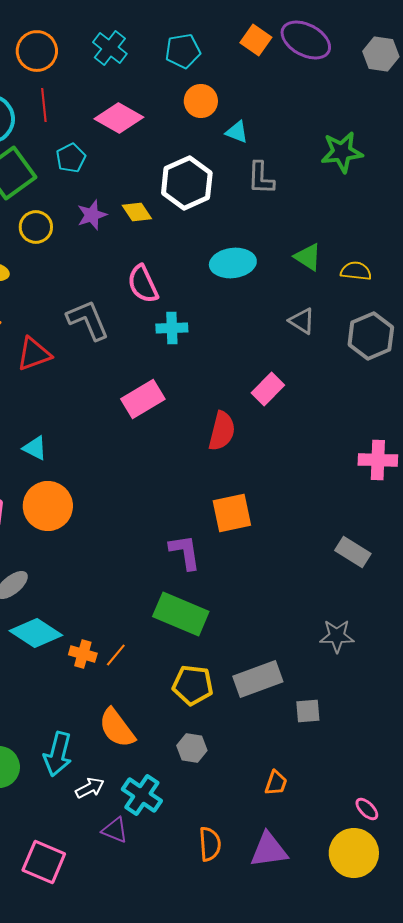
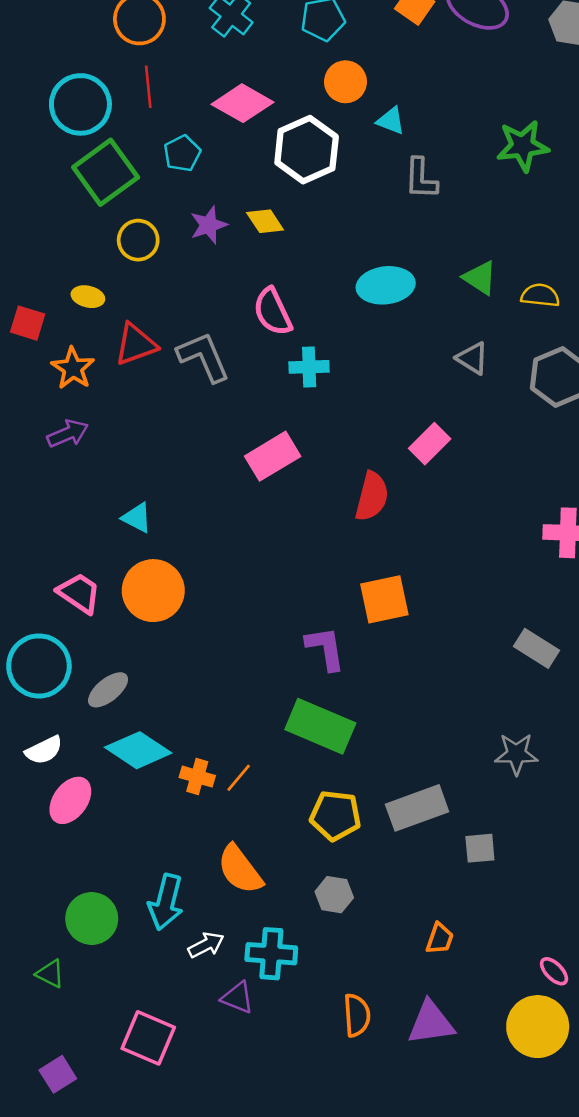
white hexagon: (187, 183) -> (307, 150), moved
red triangle: (34, 354) -> (136, 344), moved
cyan cross: (142, 795) -> (271, 954), turned -30

